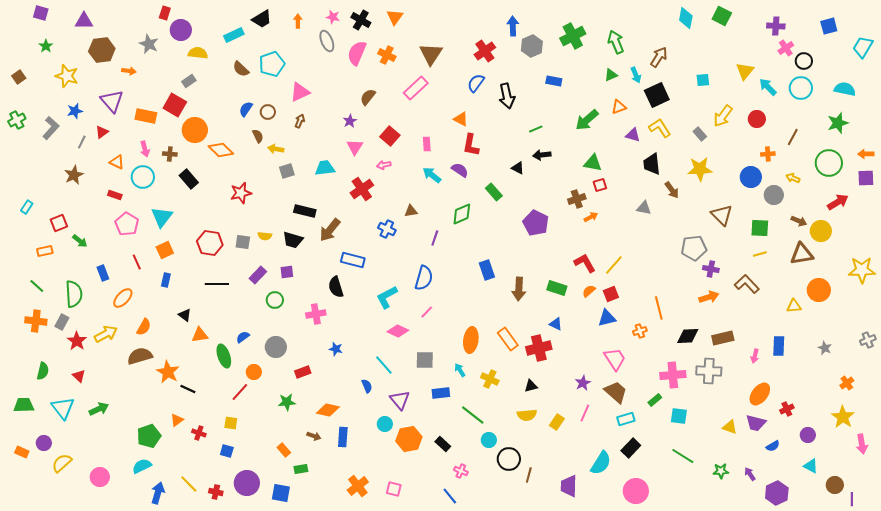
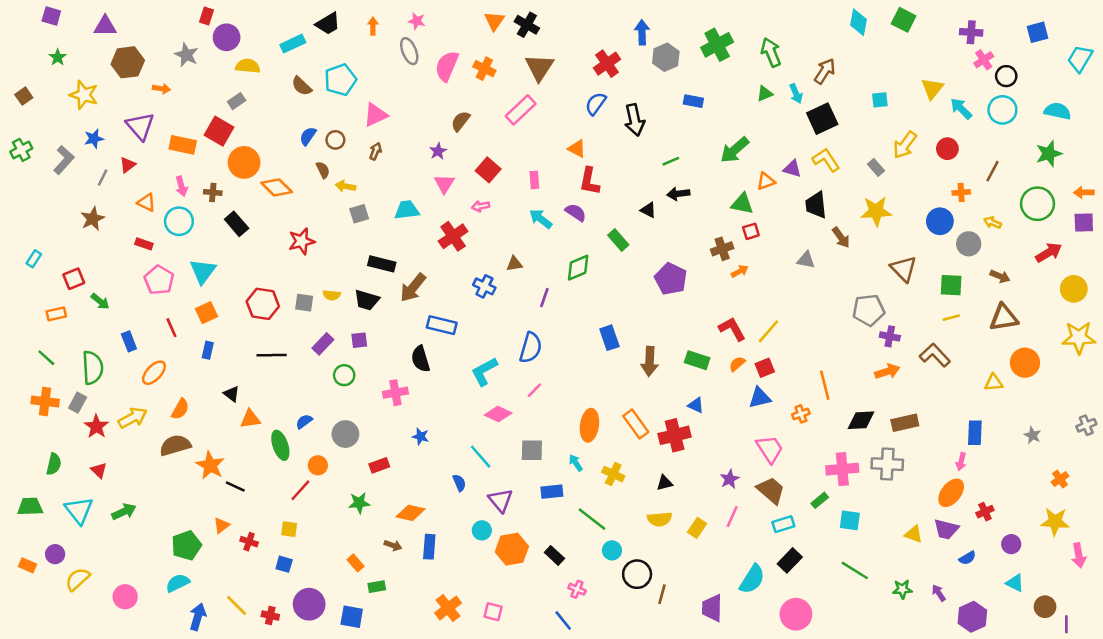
black cross: (361, 20) -> (527, 25), moved
orange triangle: (619, 107) -> (766, 181), moved
yellow circle: (821, 231) -> (1074, 289), moved
pink arrow: (755, 356) -> (961, 462), moved
yellow star: (843, 417) -> (1055, 522), turned -30

